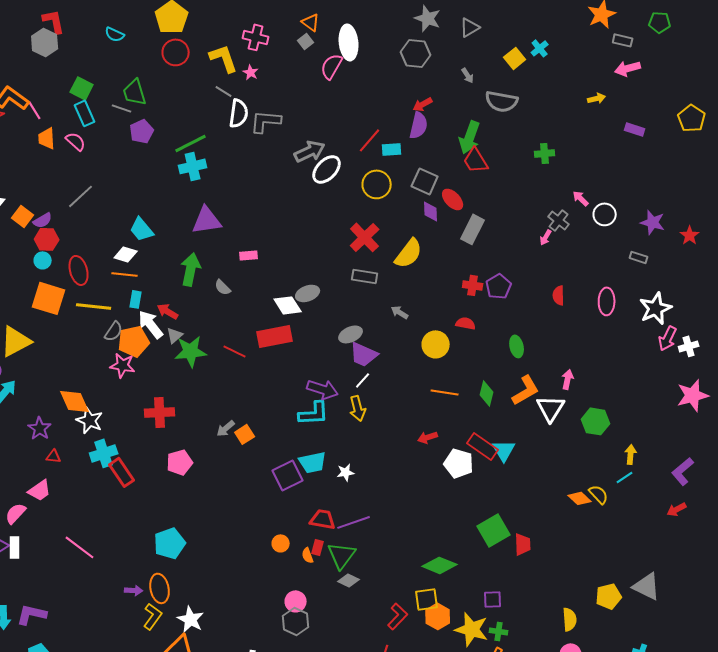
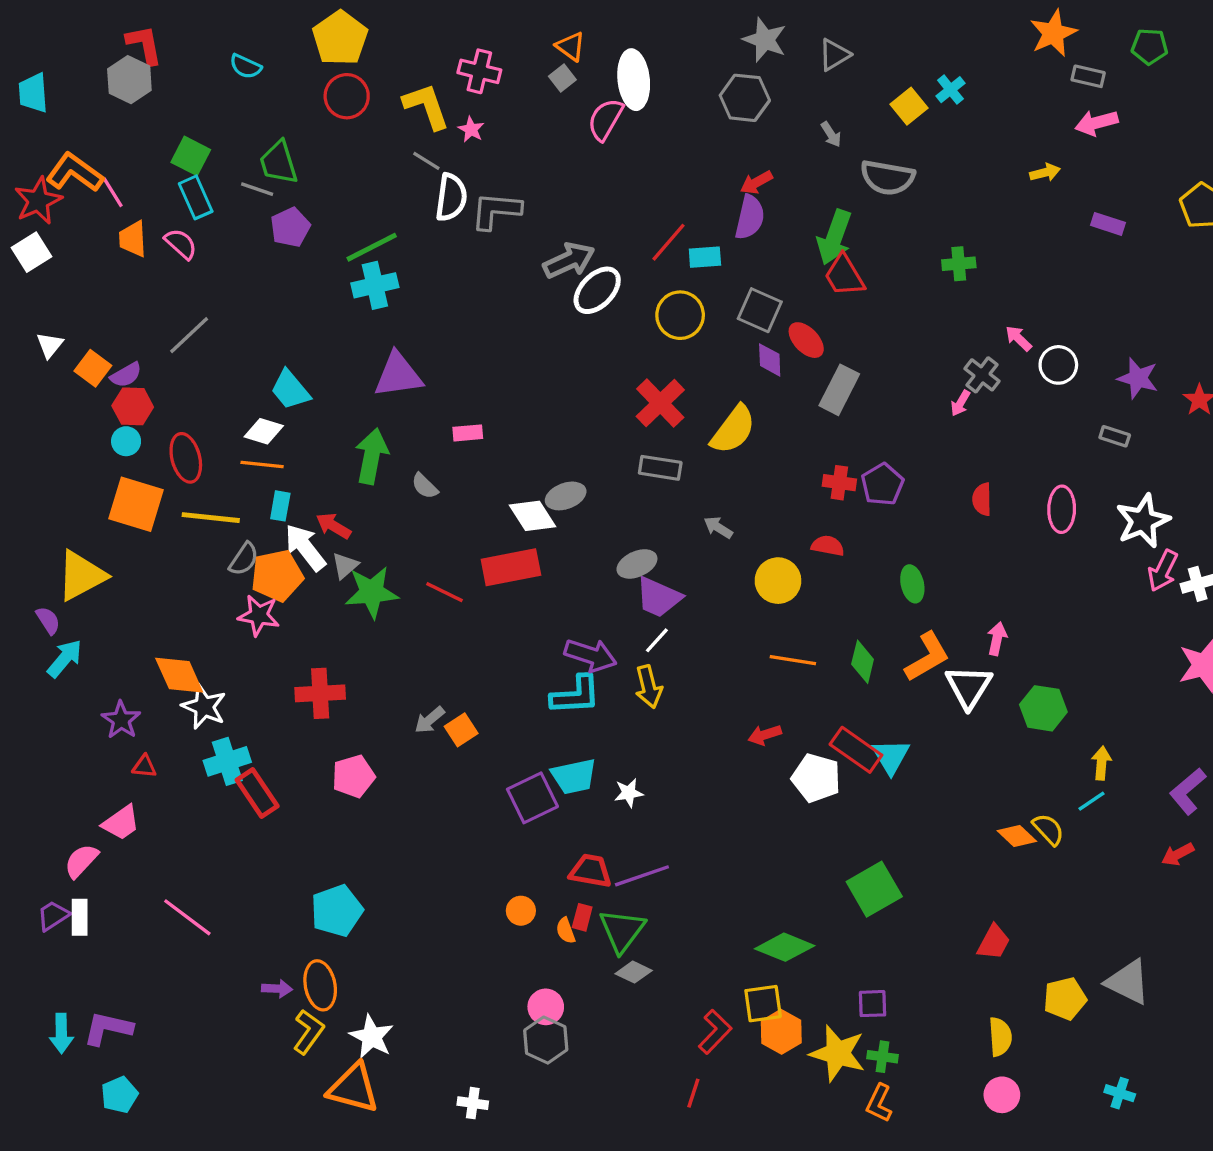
red trapezoid: (523, 544) -> (994, 942), moved, turned 30

